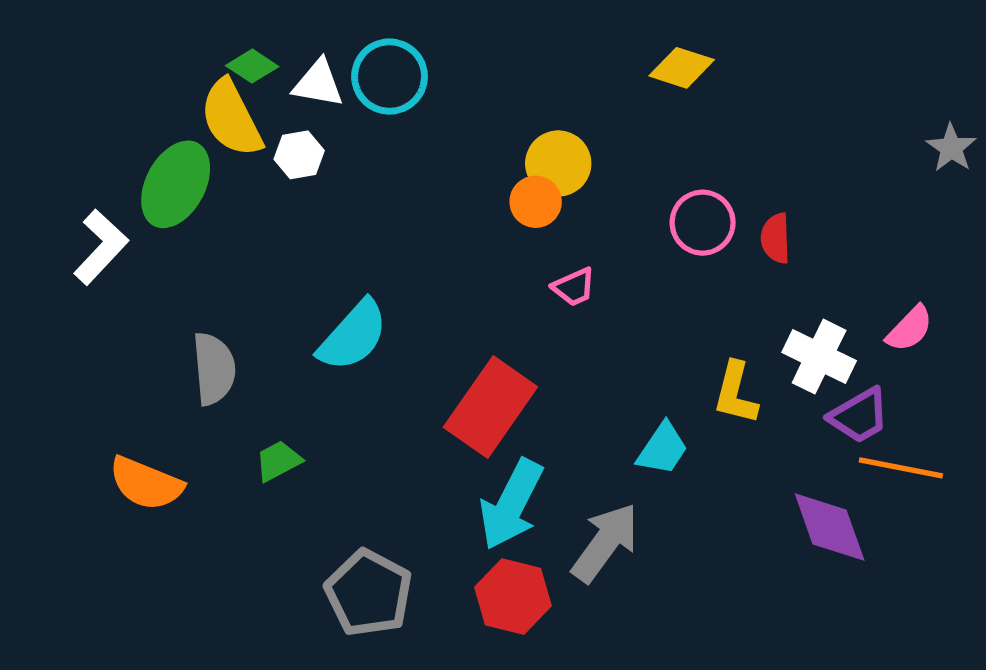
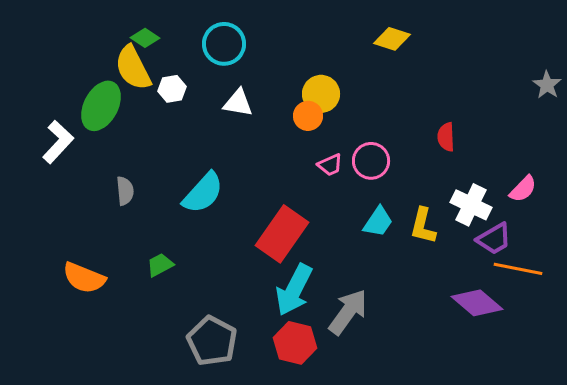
white triangle: (318, 83) -> (238, 103), moved
pink circle: (703, 223) -> (371, 161), moved
gray semicircle: (214, 369) -> (125, 191), moved, size x0.7
cyan trapezoid: (663, 449) -> (378, 222), moved
purple diamond: (830, 527) -> (477, 303), turned -30

